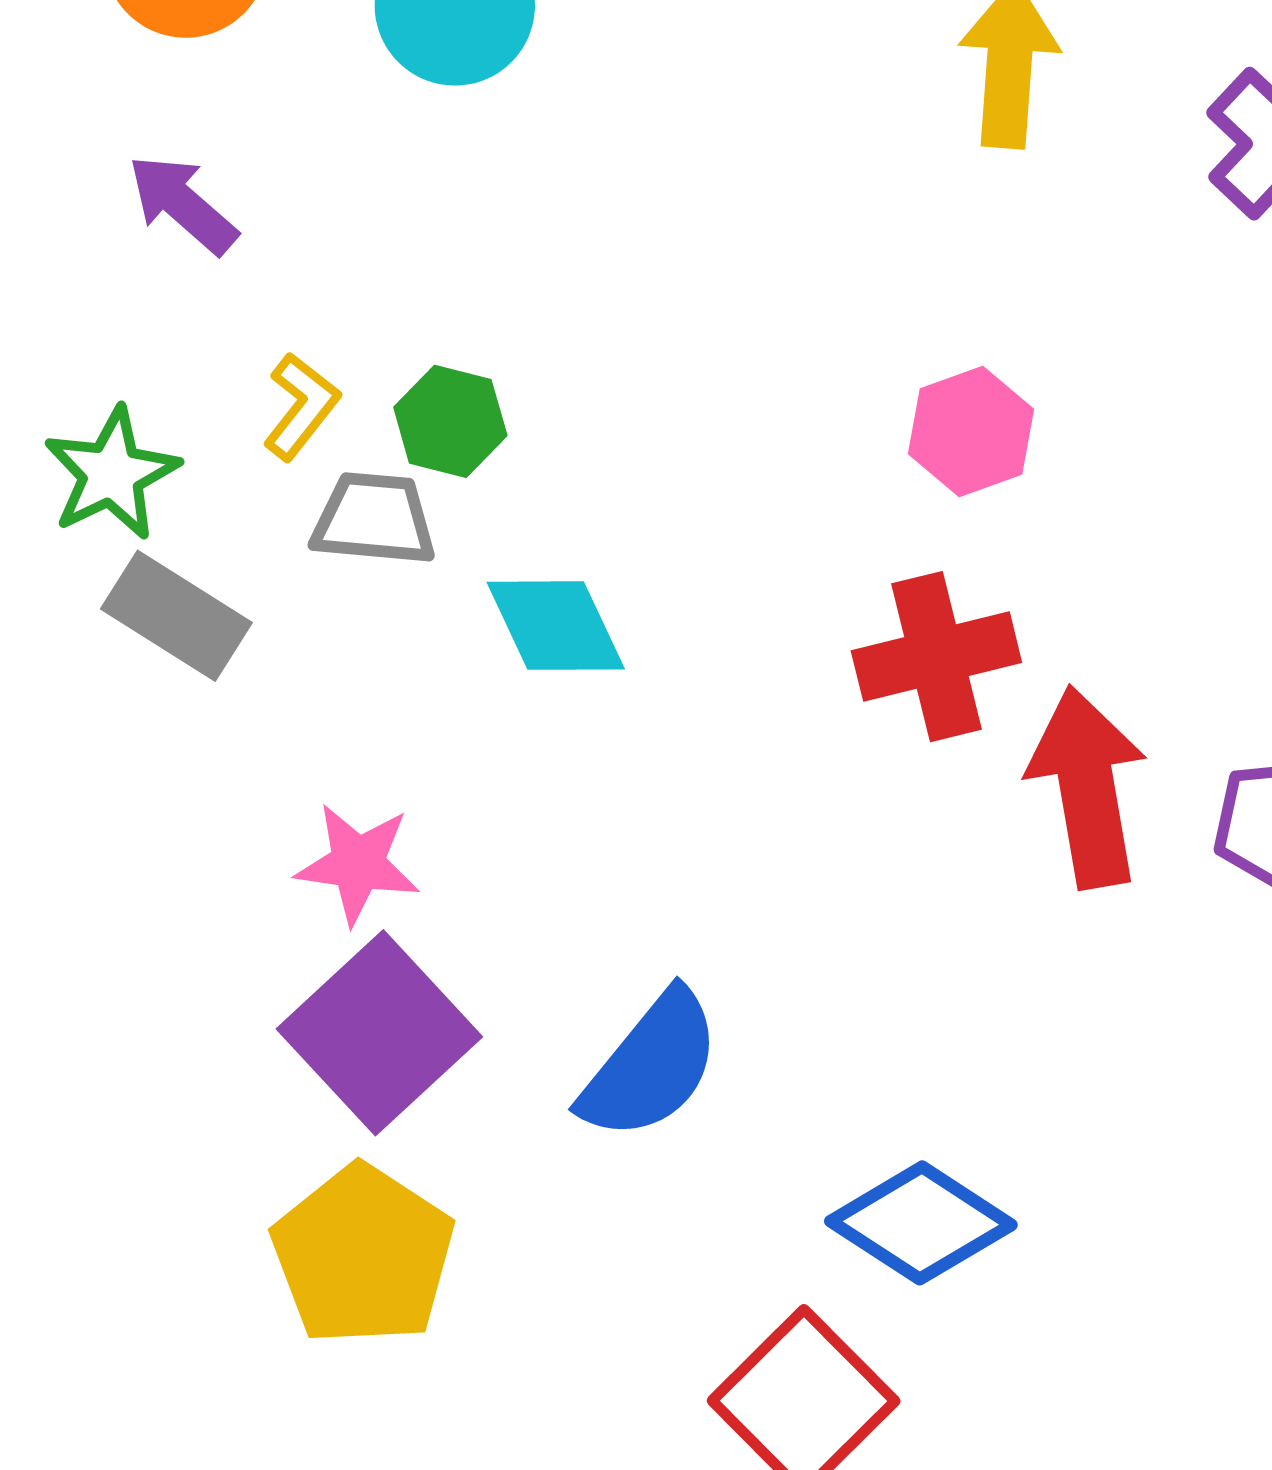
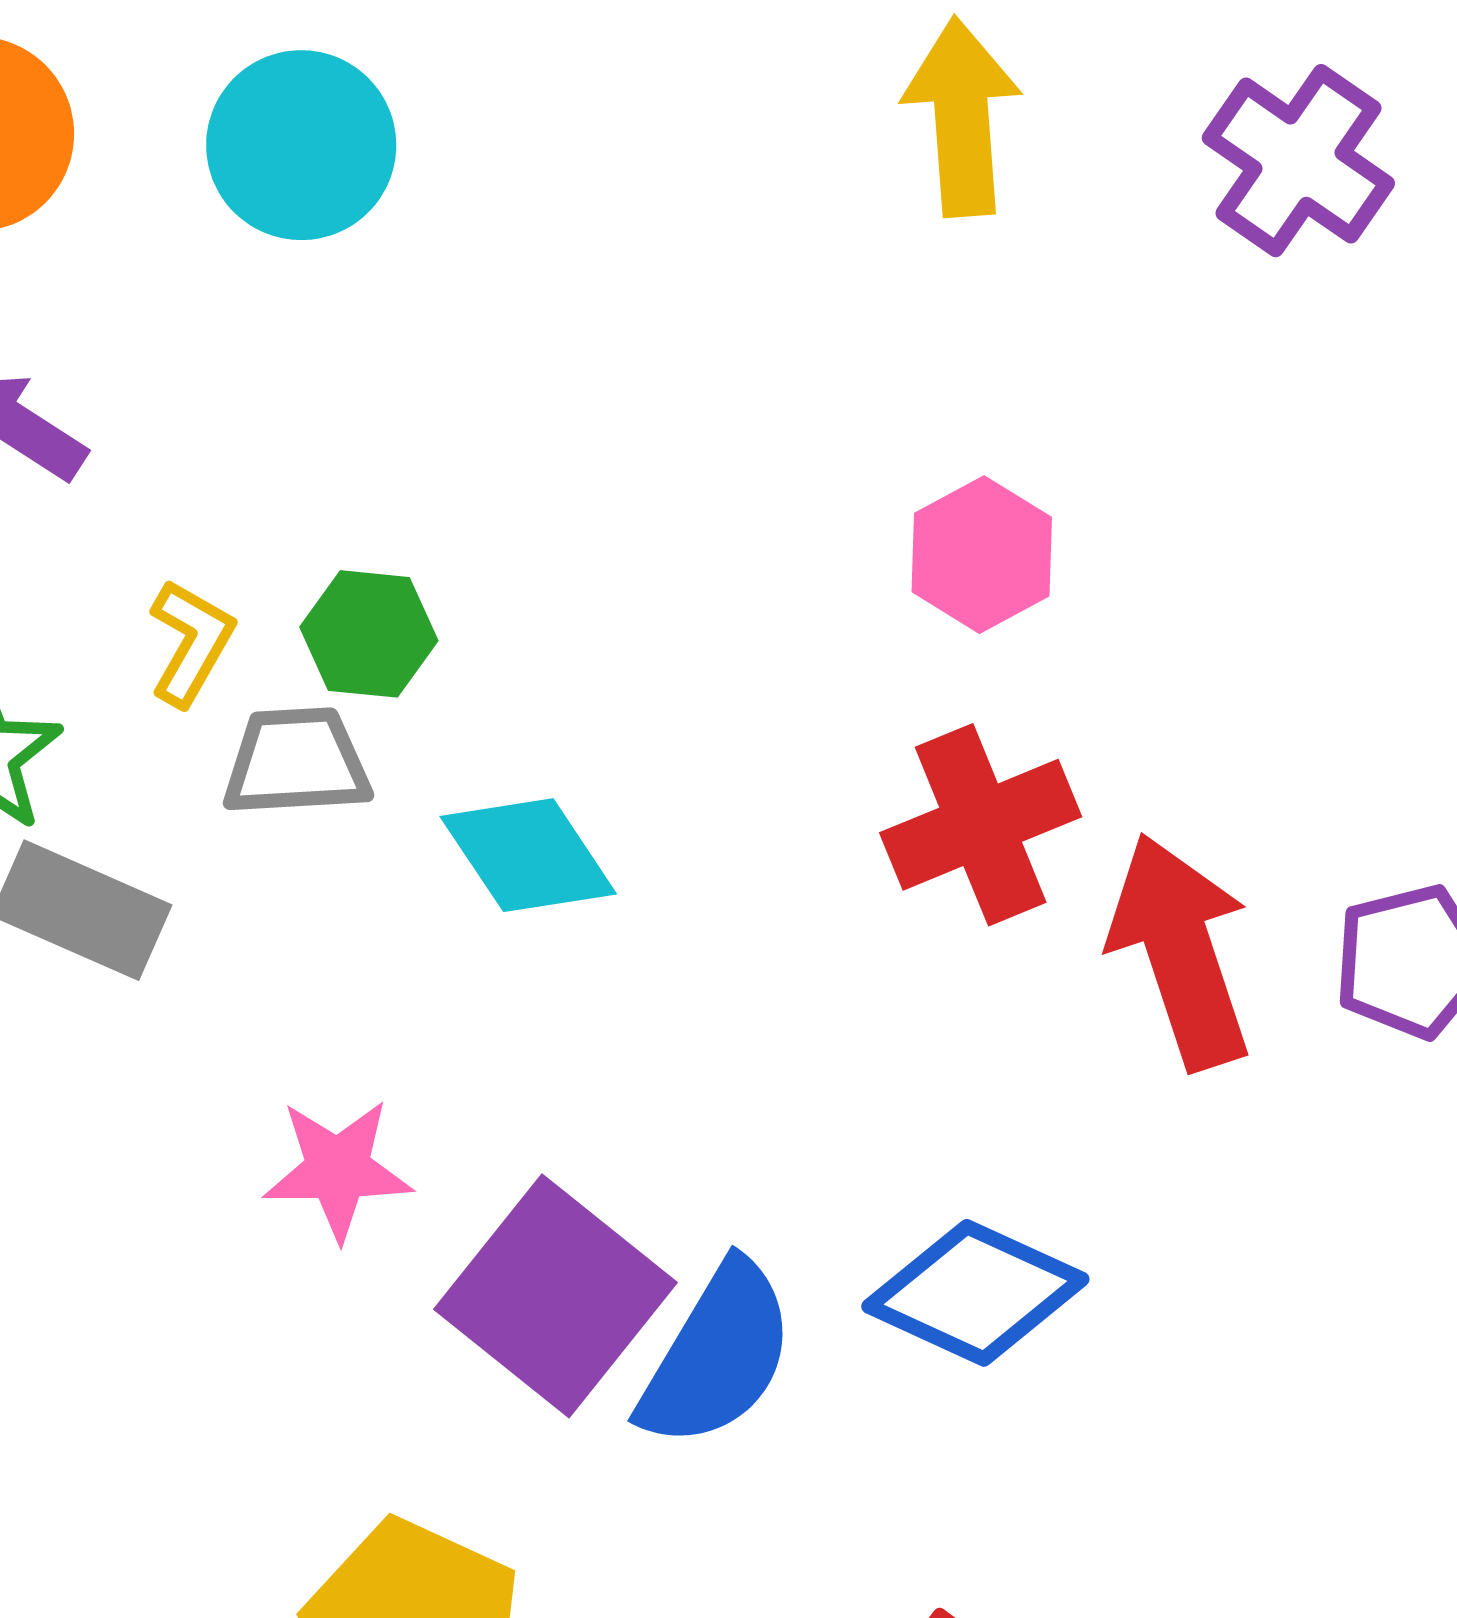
purple square: (379, 1033) -> (556, 1296), moved
blue diamond: (921, 1223) -> (975, 1293), moved

